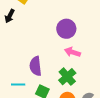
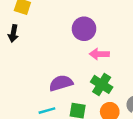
purple semicircle: (36, 66) -> (61, 83), turned 96

